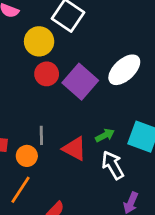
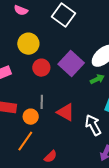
yellow circle: (39, 41) -> (28, 44), moved
red circle: (47, 74) -> (41, 68), moved
green arrow: (105, 135) -> (97, 79), moved

